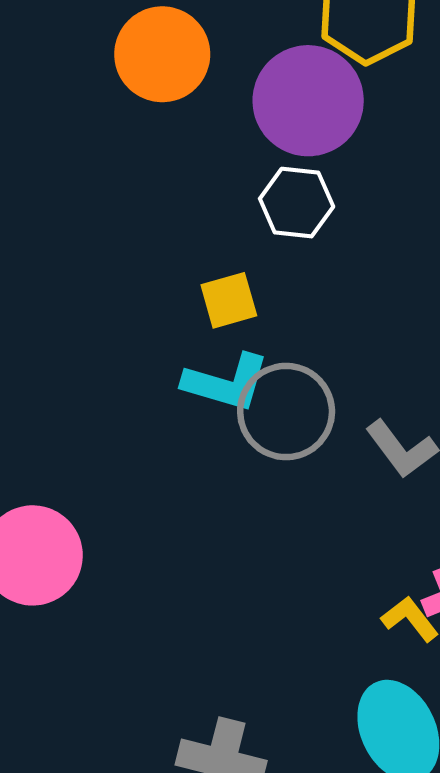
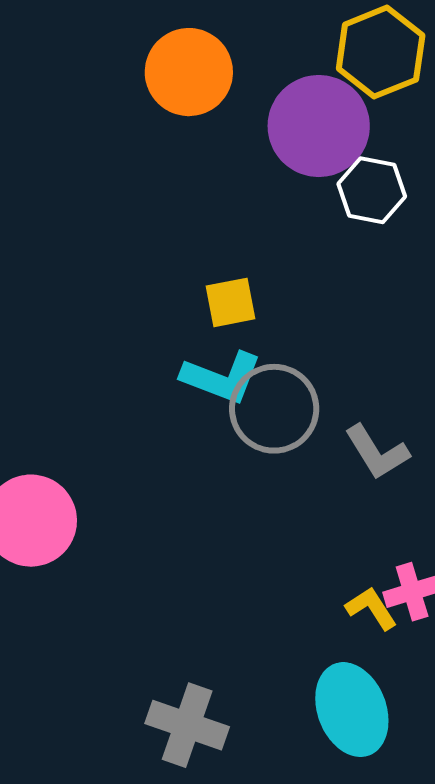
white hexagon: (297, 203) -> (372, 190), moved

